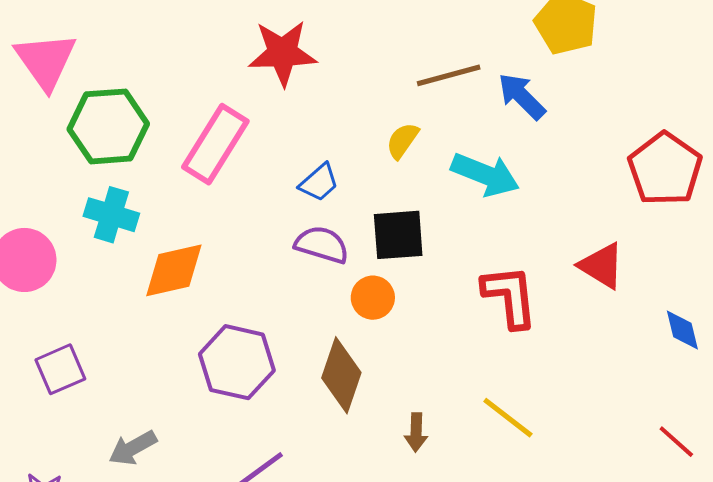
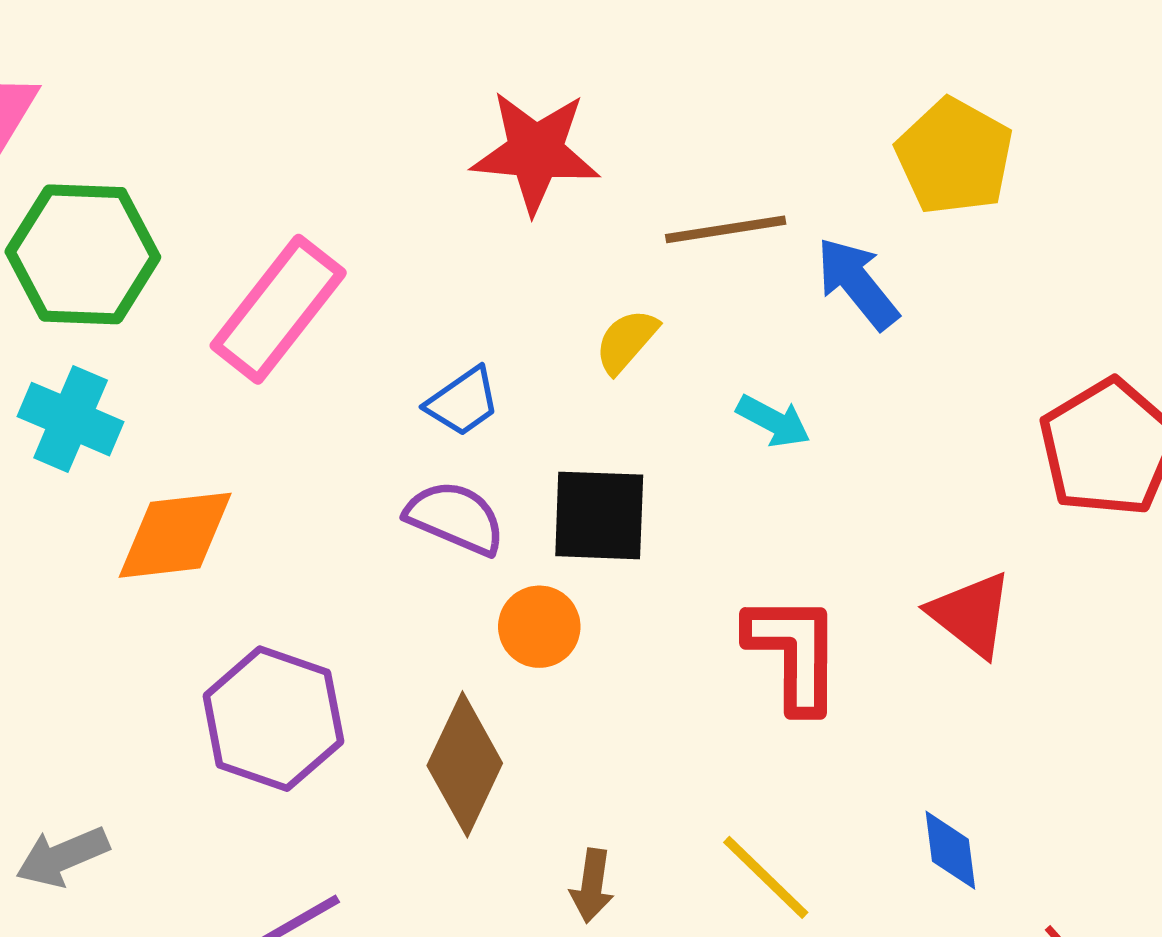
red star: (282, 53) -> (536, 152), moved
cyan arrow: (485, 175) -> (773, 421), size x0.6
blue diamond: (682, 330) -> (950, 850), moved

